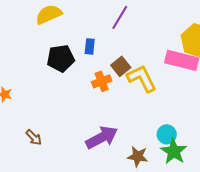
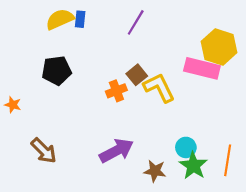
blue rectangle: (90, 46) -> (80, 19), moved
black pentagon: (61, 58) -> (57, 71), moved
brown arrow: (34, 137) -> (44, 151), size x1.5

